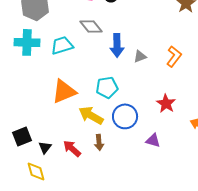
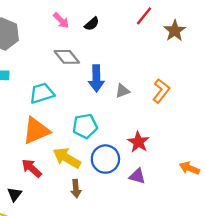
cyan trapezoid: (62, 45) -> (42, 93), moved
red star: (166, 103) -> (138, 142), moved
purple triangle: (153, 140) -> (137, 176), moved
red arrow: (72, 148) -> (32, 168), moved

